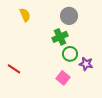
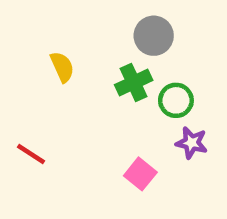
yellow semicircle: (25, 15) -> (62, 67), moved
green circle: (70, 54) -> (176, 100), moved

